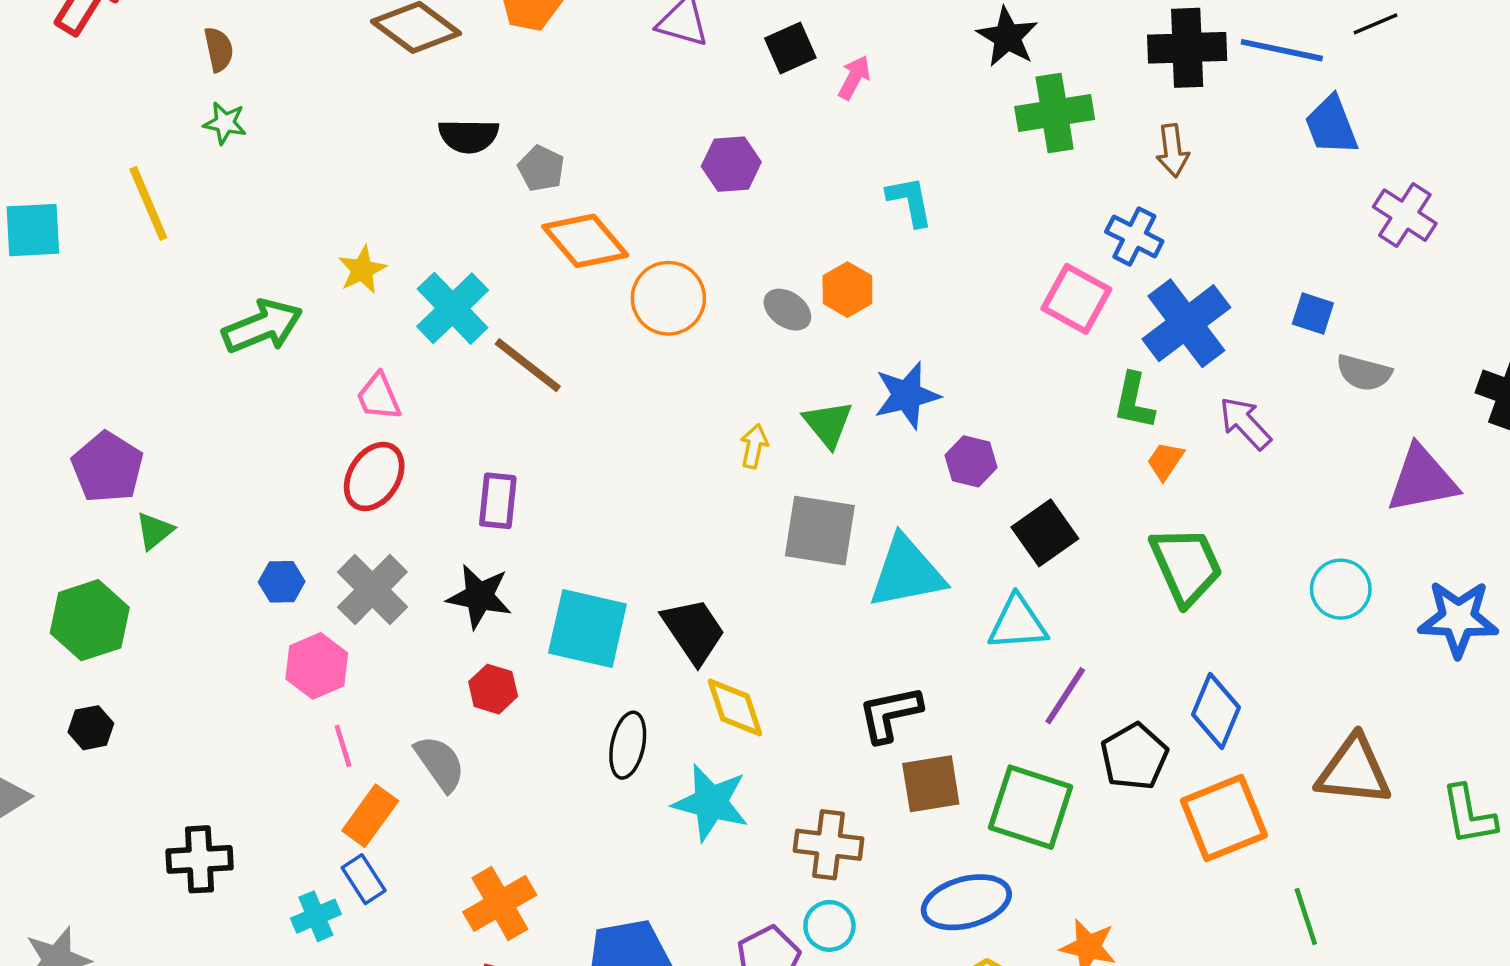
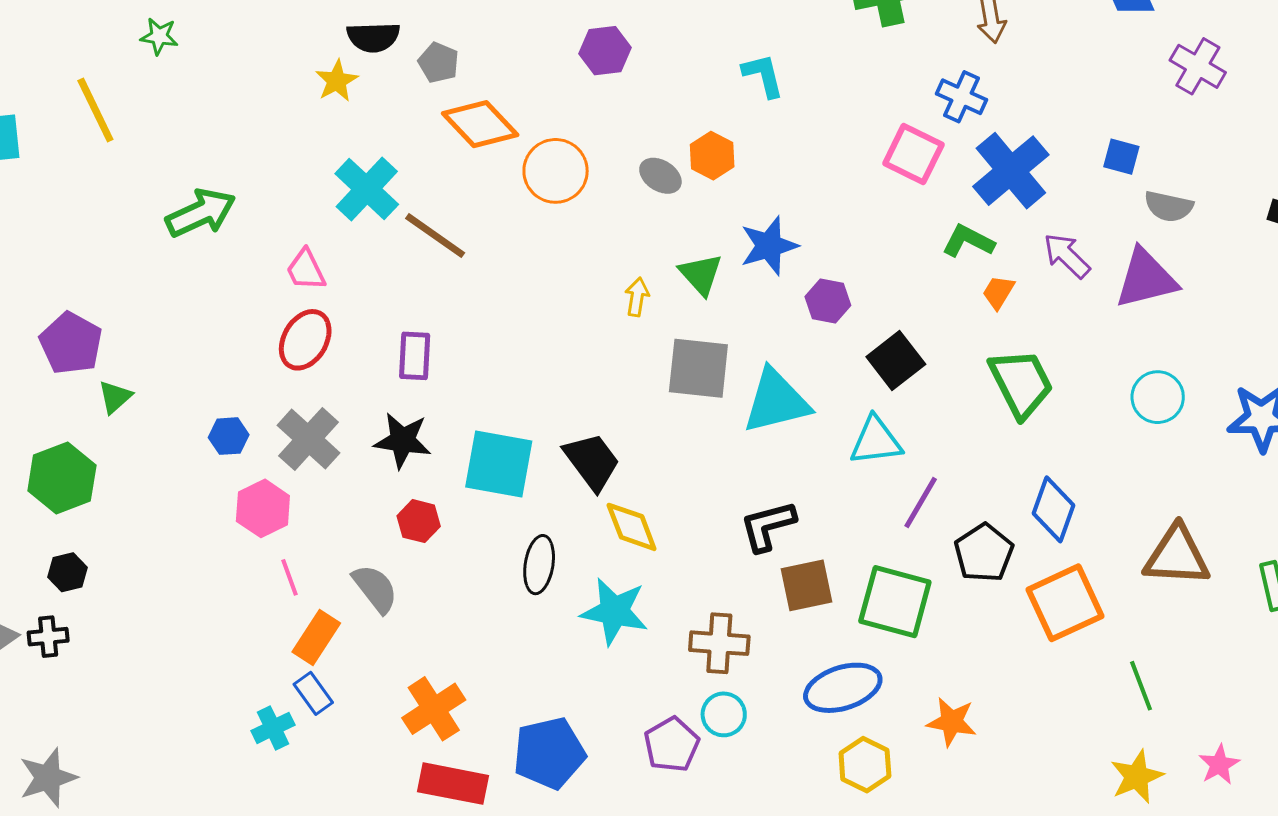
yellow star: (362, 270) -> (337, 81), moved
green L-shape: (1134, 401) -> (968, 241), turned 108
purple triangle: (1422, 479) -> (1146, 279), moved
black cross: (200, 859) -> (48, 637), moved, size x0.7

